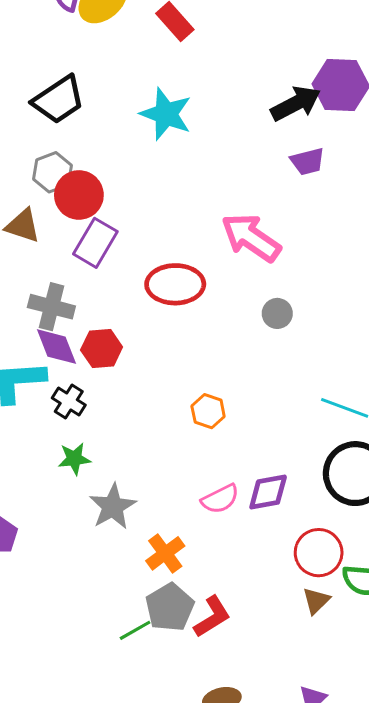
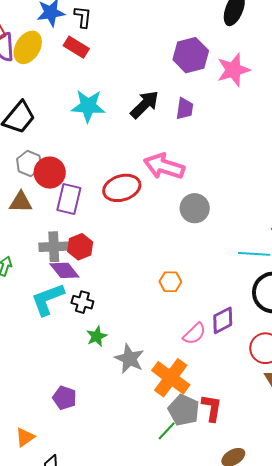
black arrow: (296, 103) -> (145, 105), moved
purple trapezoid: (308, 161) -> (185, 109), turned -50
red ellipse: (175, 284) -> (122, 188), moved
gray circle: (277, 313) -> (195, 208), size x1.5
red hexagon: (102, 349) -> (80, 247), moved
orange cross: (165, 553) -> (171, 378), size x1.5
red L-shape: (212, 617) -> (212, 408), turned -32

